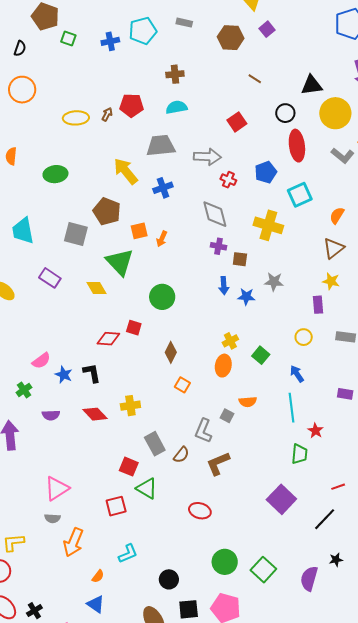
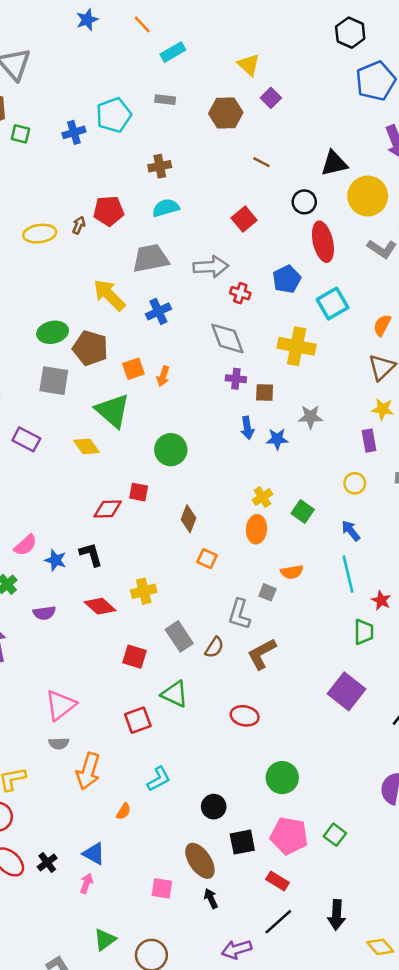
green ellipse: (55, 174) -> (53, 332), moved
red square: (129, 467) -> (134, 657), moved
green square: (263, 570) -> (335, 835), moved, size x0.7
blue triangle: (96, 604) -> (94, 854), moved

